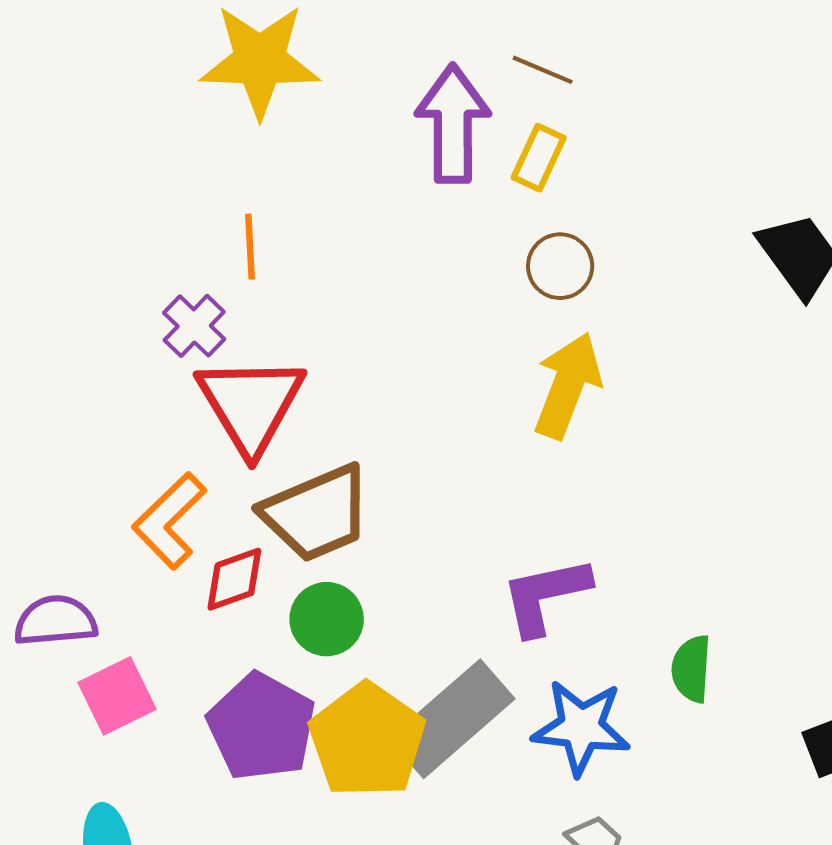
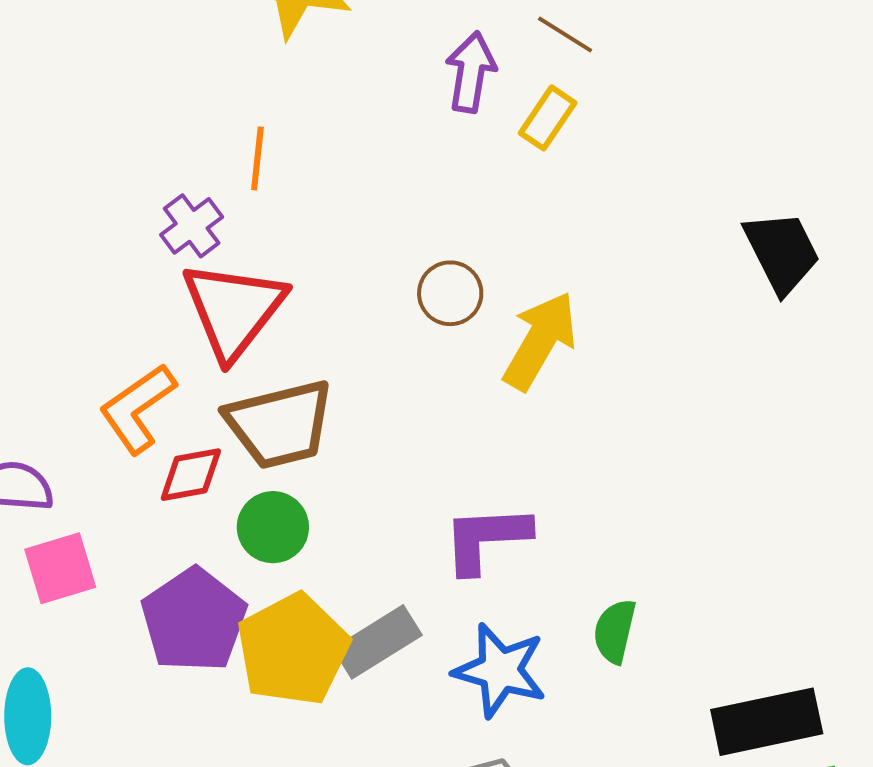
purple arrow: (453, 124) -> (471, 72), size x0.7
brown circle: (560, 266) -> (450, 293), moved
gray rectangle: (452, 719) -> (378, 642), size x0.7

